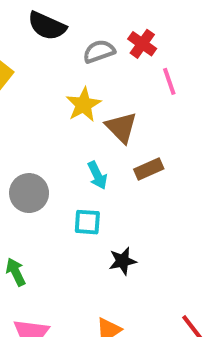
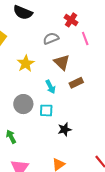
gray semicircle: (99, 51) -> (51, 38), moved
yellow star: (83, 105) -> (26, 63), moved
gray circle: (29, 193) -> (23, 104), moved

